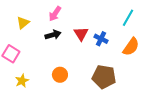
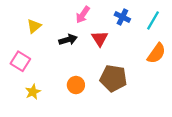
pink arrow: (55, 14) -> (83, 15), moved
blue cross: (101, 39) -> (122, 17), moved
brown pentagon: (104, 77) -> (113, 78), moved

